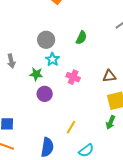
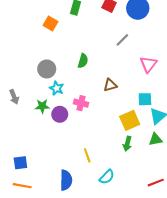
brown triangle: (109, 76) -> (110, 85), moved
purple circle: (45, 94) -> (60, 114), moved
yellow line: (71, 127) -> (87, 155), turned -40

